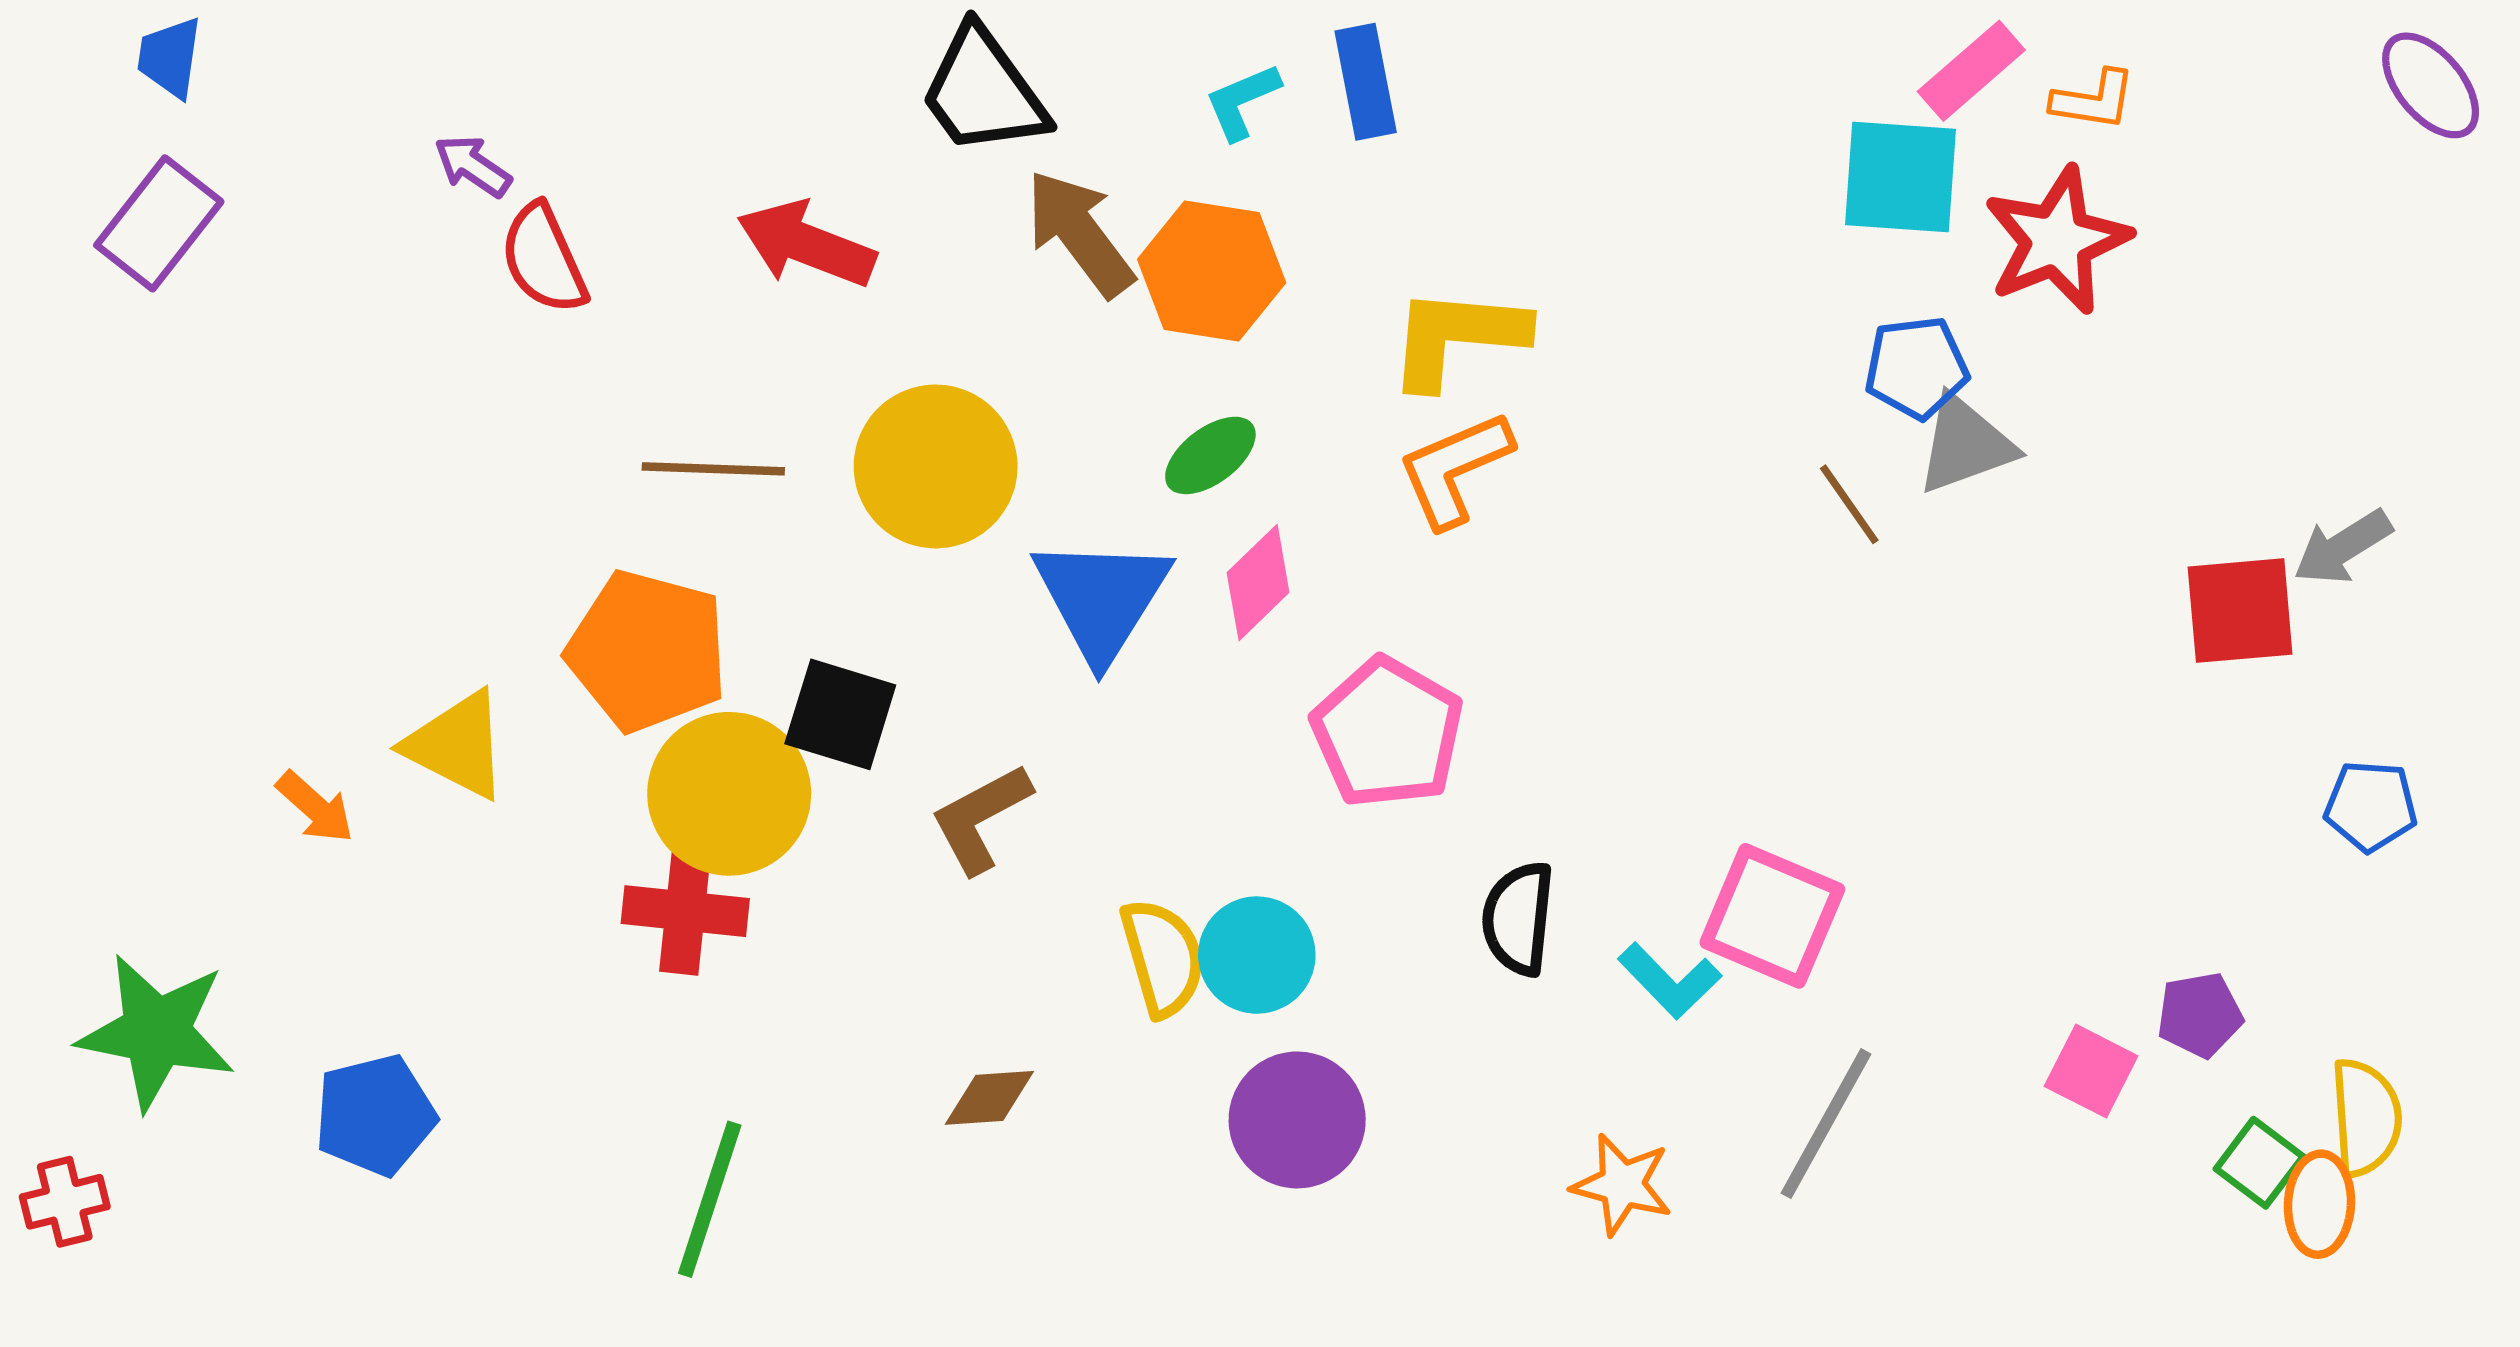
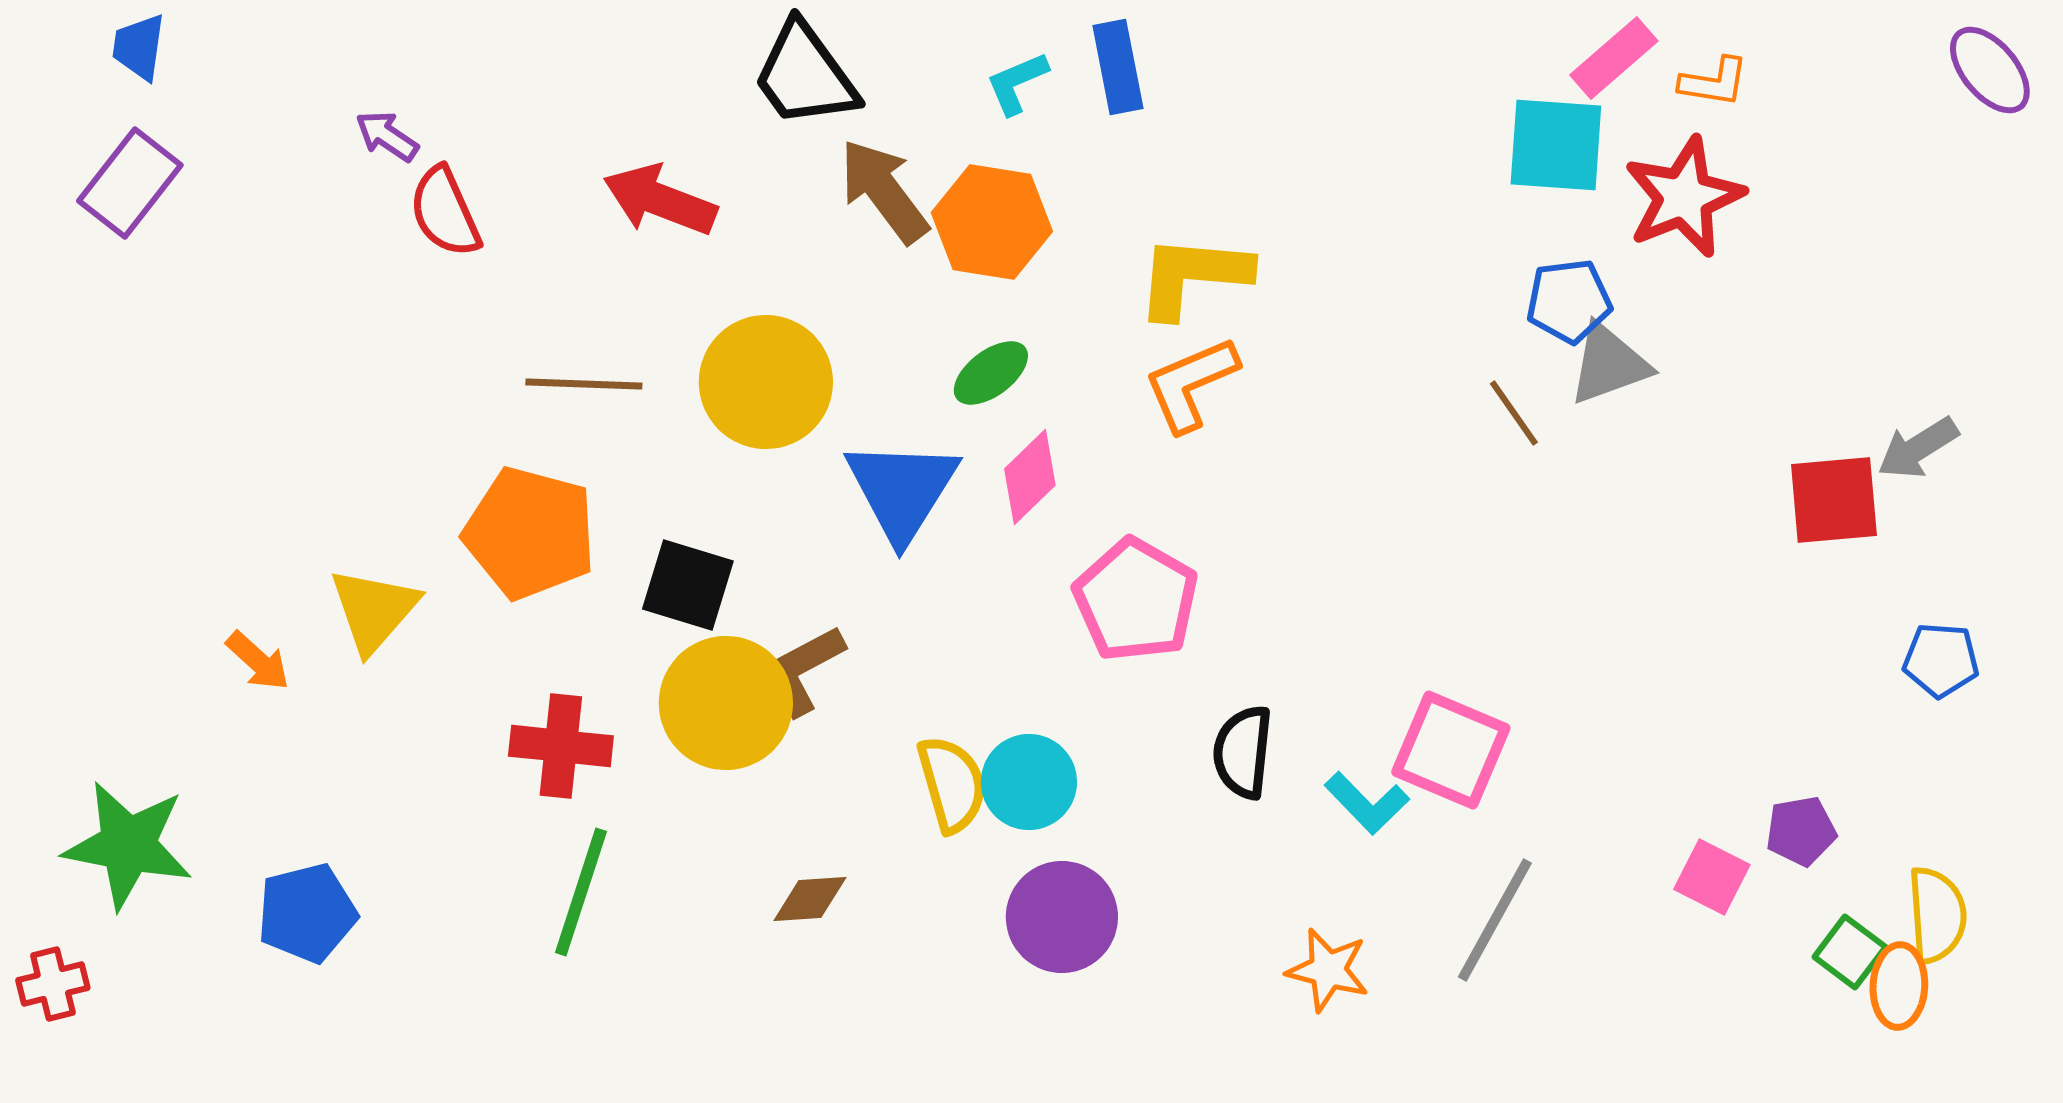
yellow triangle: (457, 745) -> (374, 610), turned 44
yellow circle: (729, 794) -> (726, 703), moved
green line: (710, 1199) -> (581, 892), moved

